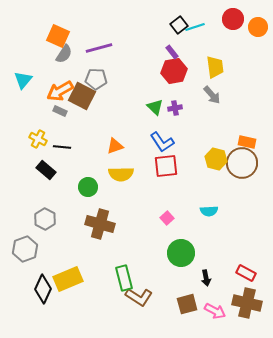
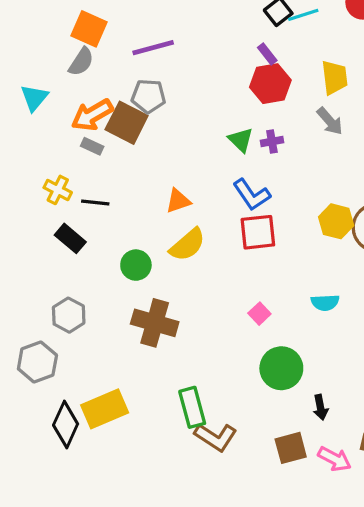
gray semicircle: (64, 54) -> (81, 62), moved
yellow semicircle: (121, 174) -> (188, 245), turned -40

